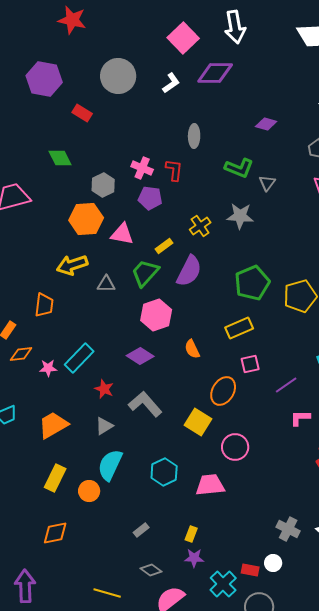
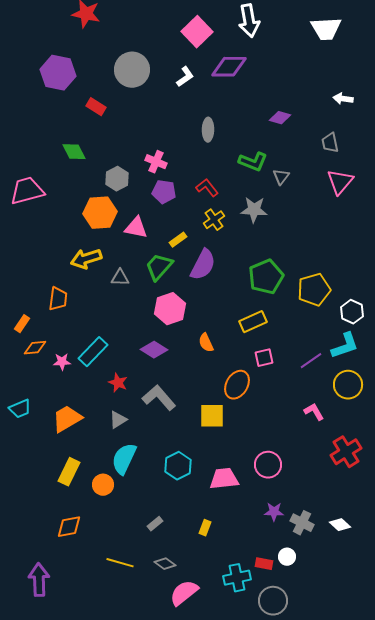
red L-shape: (174, 170) -> (207, 188), moved, turned -45
purple line: (286, 385) -> (311, 361), moved
pink L-shape: (300, 418) -> (314, 412), turned 60
yellow square: (198, 422) -> (212, 416), turned -32
pink circle: (235, 447) -> (268, 465), moved
purple star: (194, 558) -> (274, 512), moved
cyan cross: (223, 584) -> (237, 578), turned 32
yellow line: (107, 593) -> (120, 563), moved

